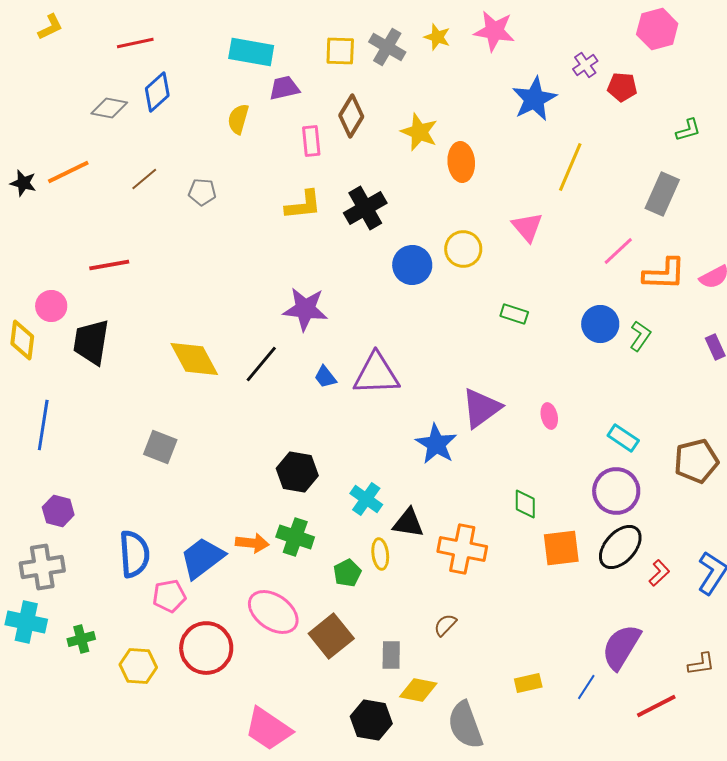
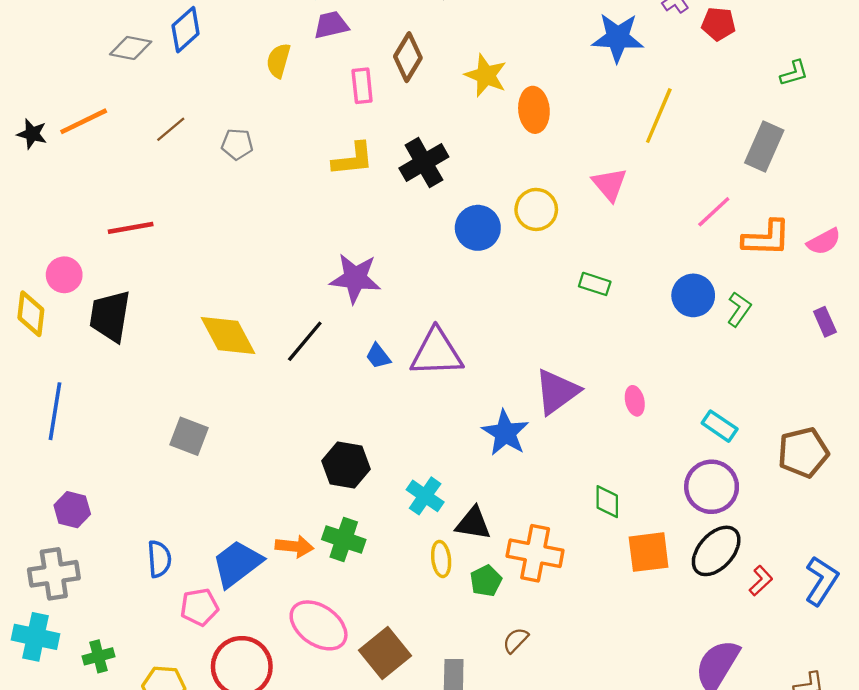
blue star: (534, 99) -> (618, 38), turned 30
blue semicircle: (134, 554) -> (159, 559), size x0.7
green pentagon: (347, 573) -> (486, 581), moved

